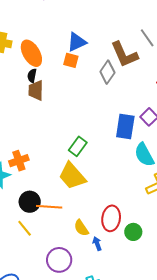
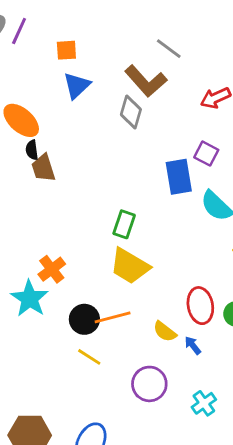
orange square: (71, 60) -> (66, 50), moved

